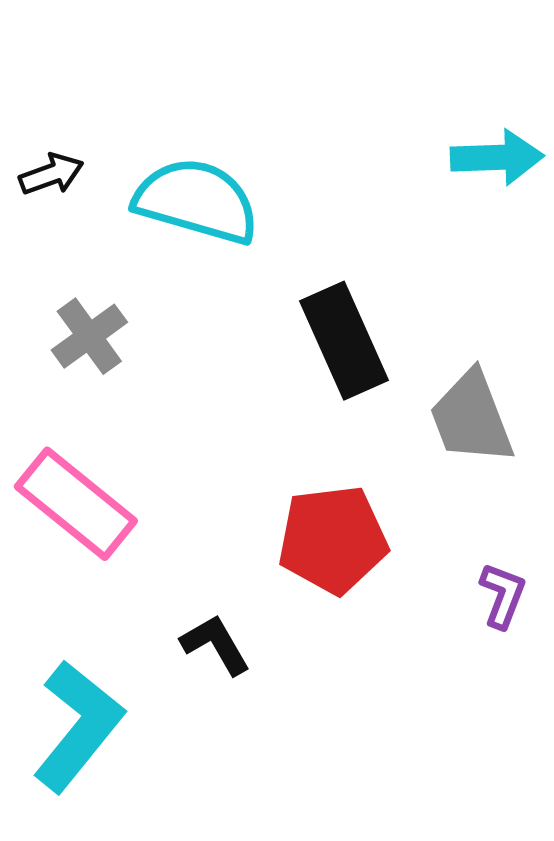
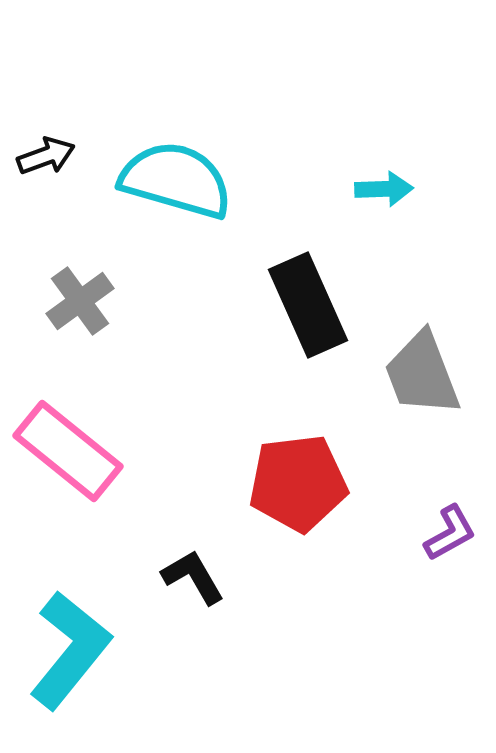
cyan arrow: (497, 157) -> (384, 189), moved, size x0.7
purple L-shape: (503, 595) -> (450, 533), turned 40

